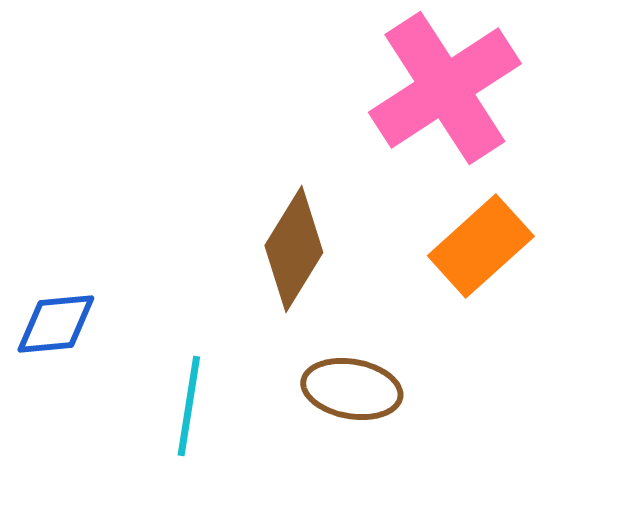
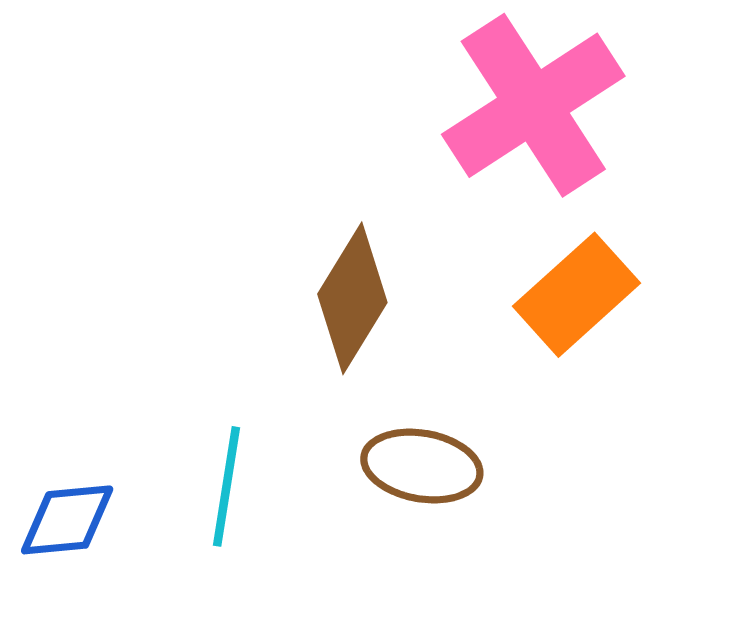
blue diamond: (56, 324) -> (67, 520), moved

